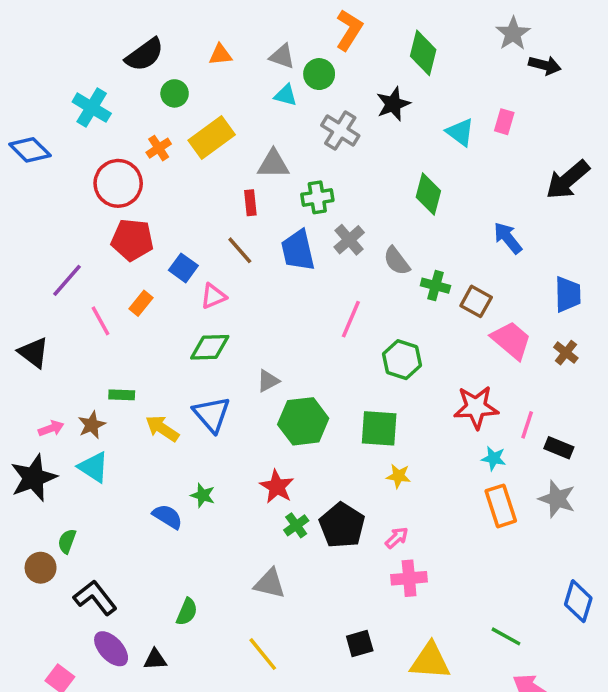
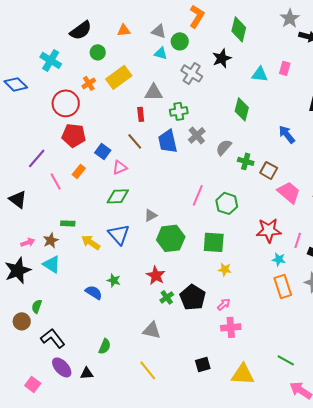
cyan triangle: (460, 132) -> (260, 74), turned -30
gray semicircle: (397, 261) -> (224, 147), turned 78
pink line: (351, 319) -> (198, 195), moved

